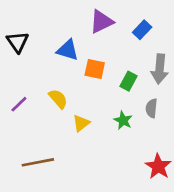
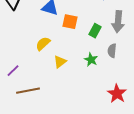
yellow semicircle: (58, 99) -> (43, 44), turned -91
purple line: (19, 104) -> (13, 71), moved

